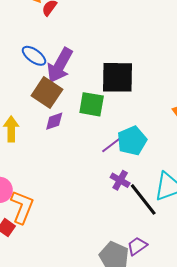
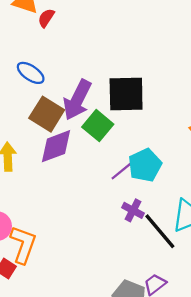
purple arrow: (60, 65) -> (77, 100), moved
green square: (92, 104) -> (98, 126), turned 32
purple diamond: (54, 121) -> (56, 146), size x1.6

